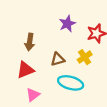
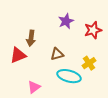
yellow cross: (85, 57) -> (89, 63), moved
red triangle: (25, 70) -> (18, 55), moved

